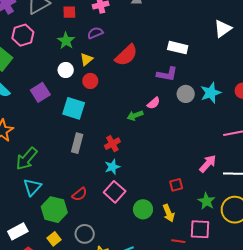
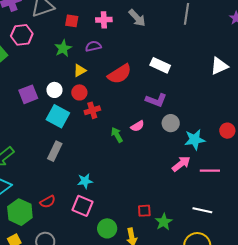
white rectangle: (178, 48) -> (160, 65), moved
white circle: (66, 70) -> (54, 90), moved
cyan star: (211, 93) -> (195, 140), moved
green arrow: (135, 116) -> (117, 135), turned 70
red cross: (112, 144) -> (92, 110), moved
pink arrow: (208, 164) -> (181, 164), moved
pink square: (115, 192) -> (82, 206), turned -30
green star: (206, 201) -> (164, 222), moved

